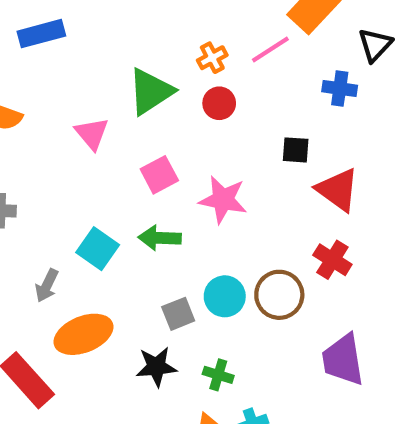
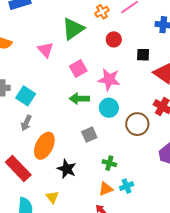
red circle: (219, 103) -> (114, 39), moved
cyan square: (98, 249) -> (26, 96), moved
cyan circle: (225, 296) -> (109, 108), moved
orange ellipse: (83, 334) -> (44, 146), turned -40
black star: (156, 367) -> (67, 169), moved, turned 30

